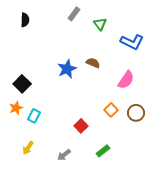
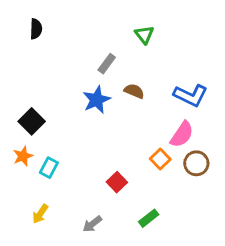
gray rectangle: (74, 14) -> (107, 64), moved
blue L-shape: (132, 42) -> (191, 95), moved
pink semicircle: (126, 80) -> (182, 134), moved

